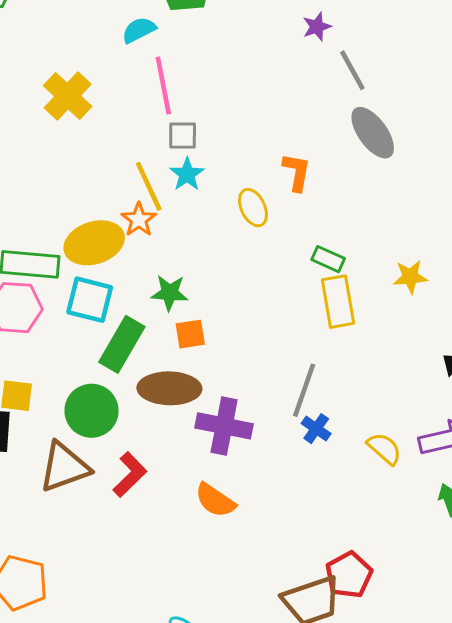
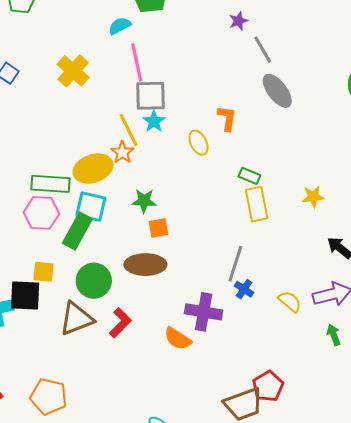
gray square: (183, 136) -> (150, 96), size x1.6
yellow star: (410, 277) -> (313, 197), moved
green rectangle: (122, 344) -> (77, 231), moved
purple cross: (224, 426) -> (204, 312), moved

